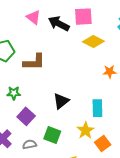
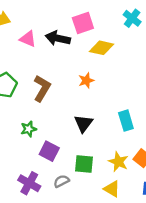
brown L-shape: (34, 62) -> (42, 88), turned -45
orange star: (110, 72) -> (86, 81), moved
yellow star: (86, 130) -> (118, 162), moved

